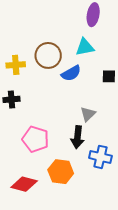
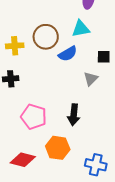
gray triangle: (88, 114) -> (91, 79), moved
blue cross: (100, 157) -> (96, 165), moved

